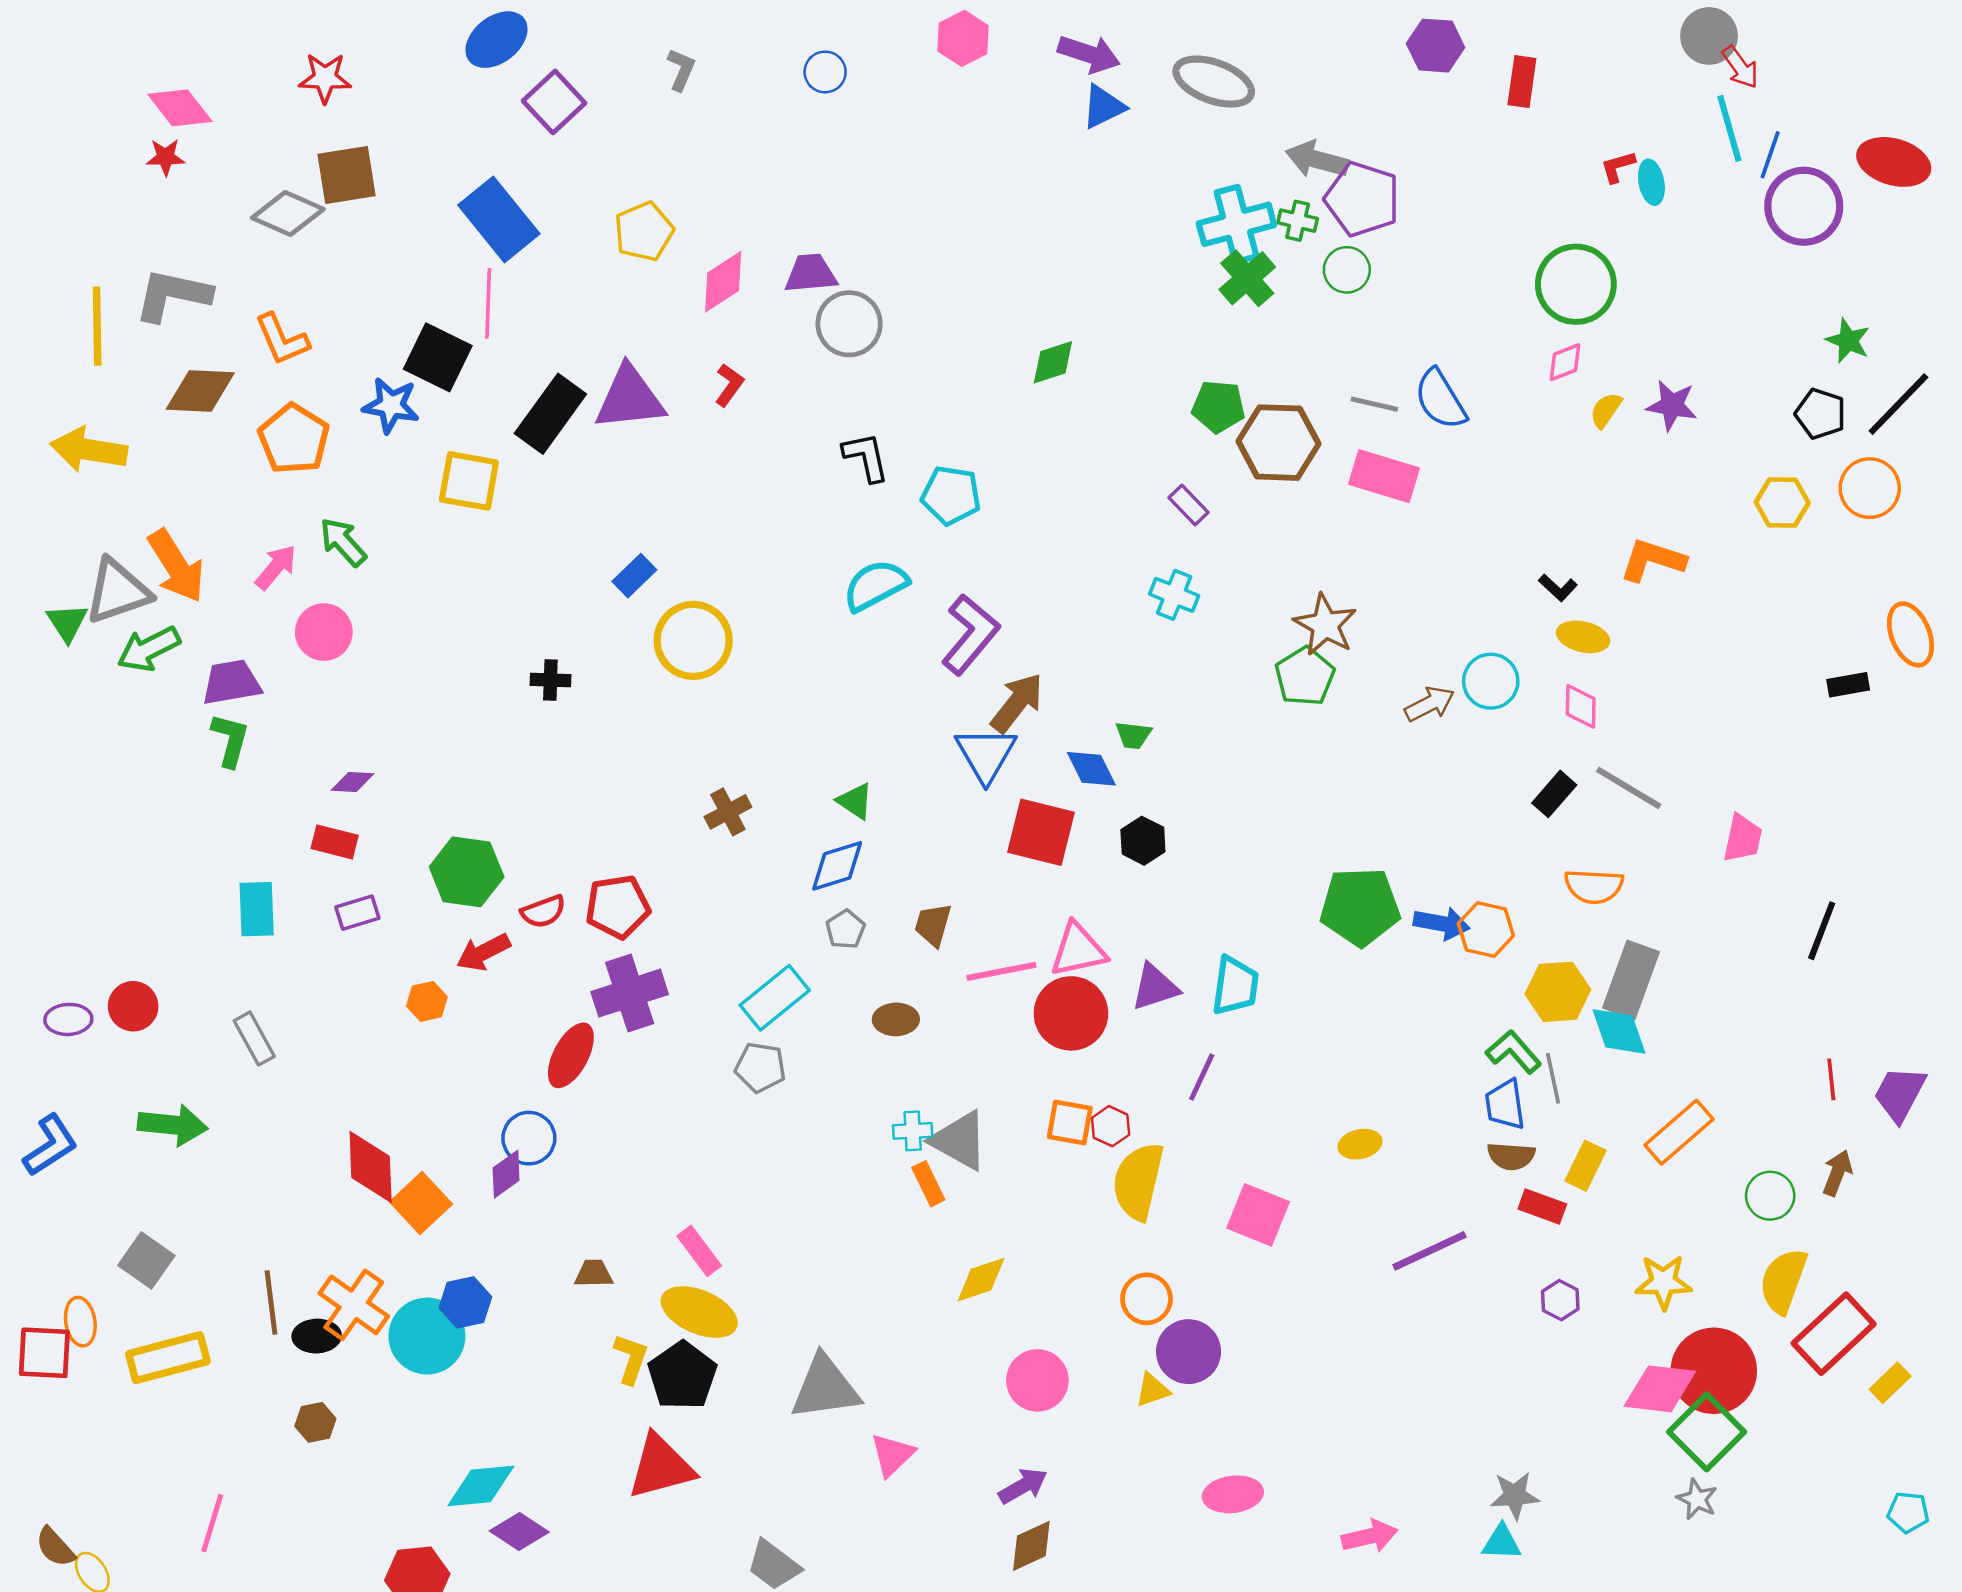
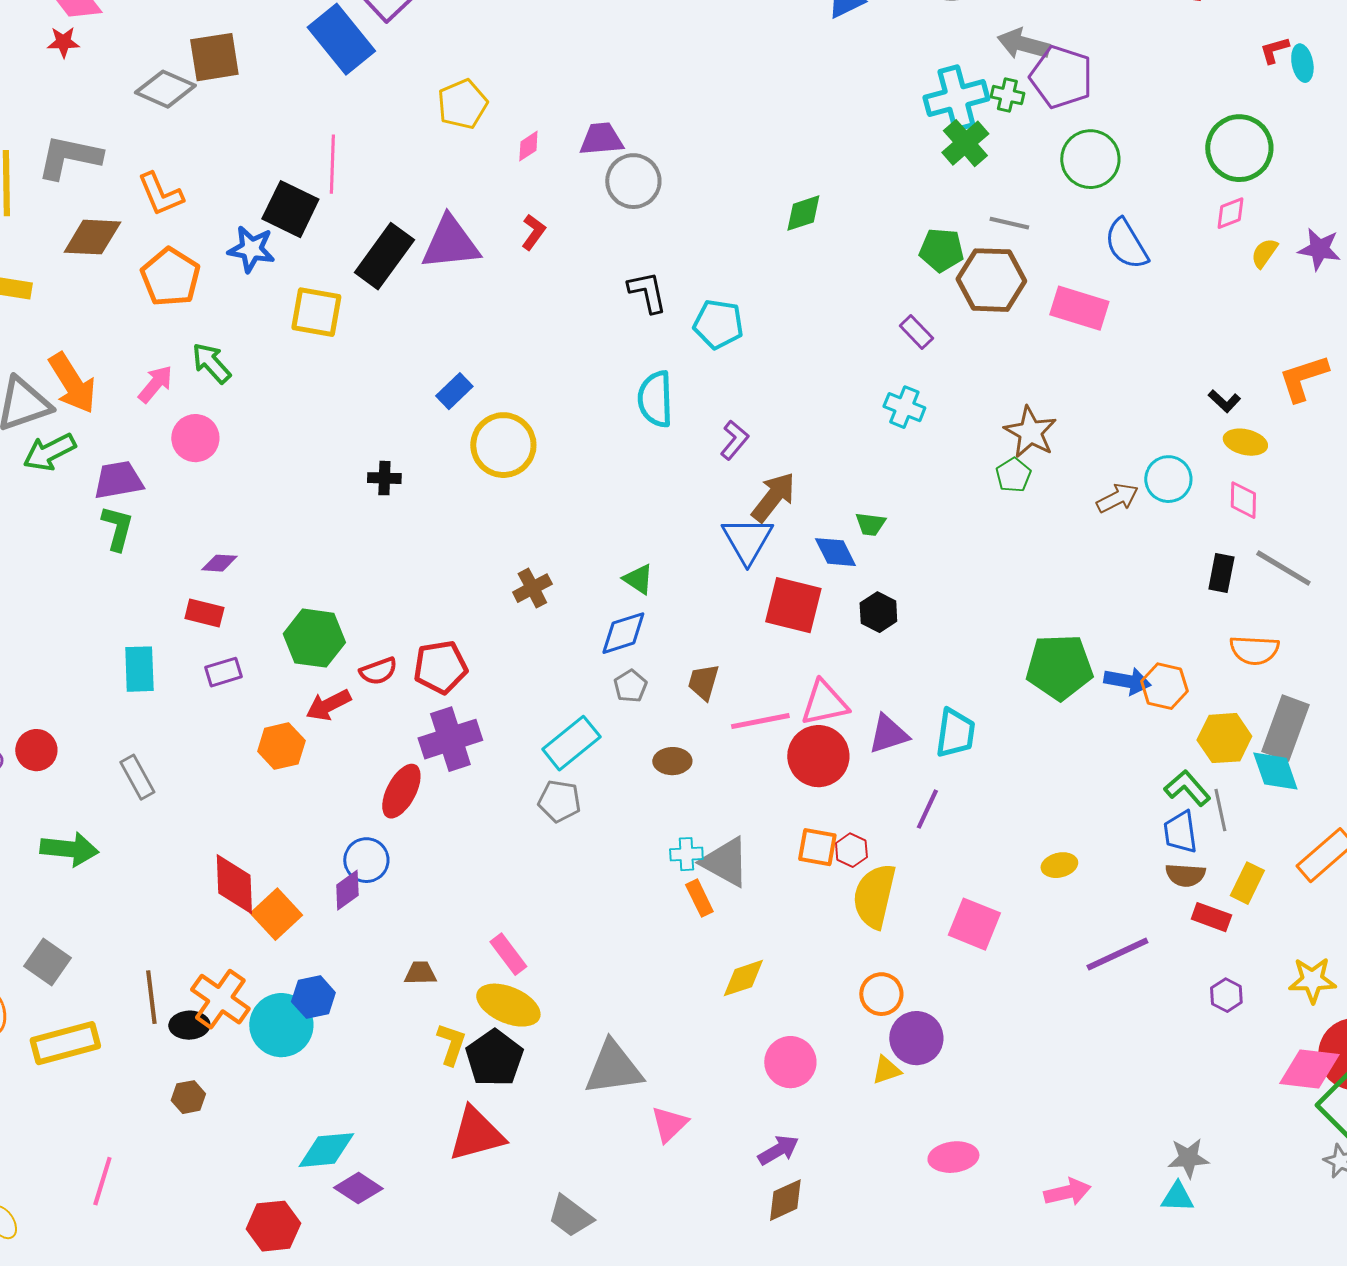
blue rectangle: (499, 219) -> (341, 39), moved
green circle: (1347, 270) -> (1090, 159), moved, size x1.5
pink diamond: (723, 282) -> (528, 146), size x0.6
gray line: (1374, 404) -> (1009, 223), moved
orange L-shape: (1653, 560) -> (1303, 378), turned -36
cyan semicircle: (875, 585) -> (655, 399), turned -64
purple L-shape: (970, 634) -> (734, 440), size x0.6
green pentagon: (1305, 676) -> (1013, 475), size x0.7
black rectangle: (1554, 794) -> (1221, 573), turned -30
orange hexagon: (427, 1001) -> (281, 746), size x1.4

